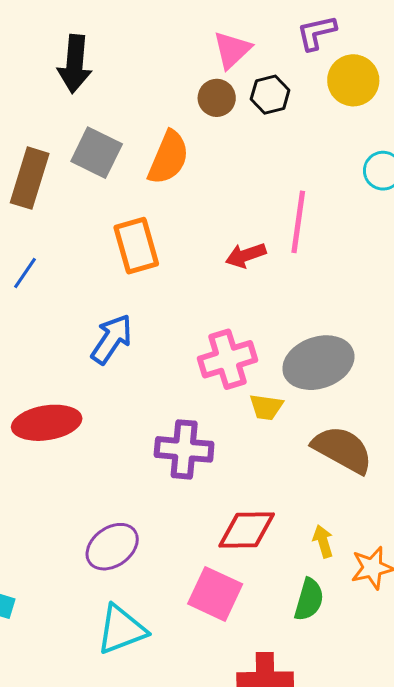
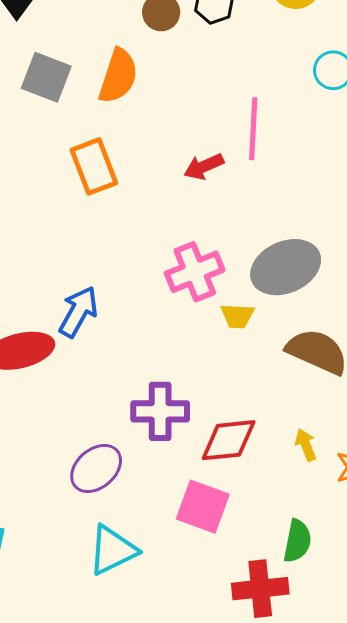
blue arrow: (112, 339) -> (78, 312), moved
purple cross: (184, 449) -> (160, 411), moved
green semicircle: (309, 600) -> (297, 541), moved

